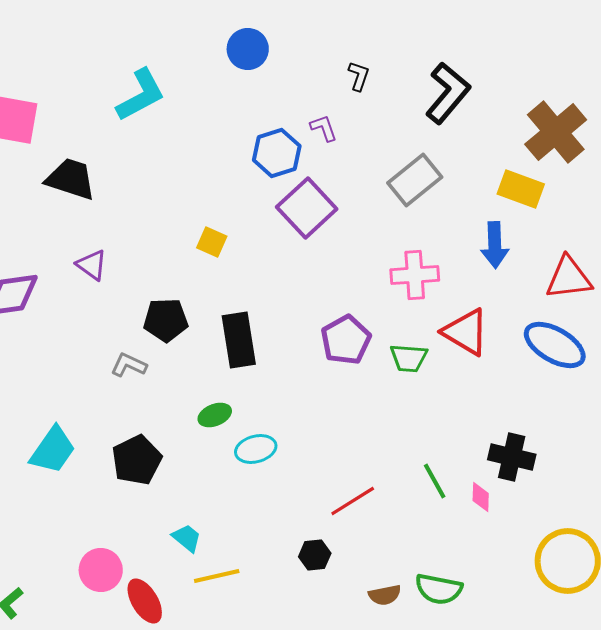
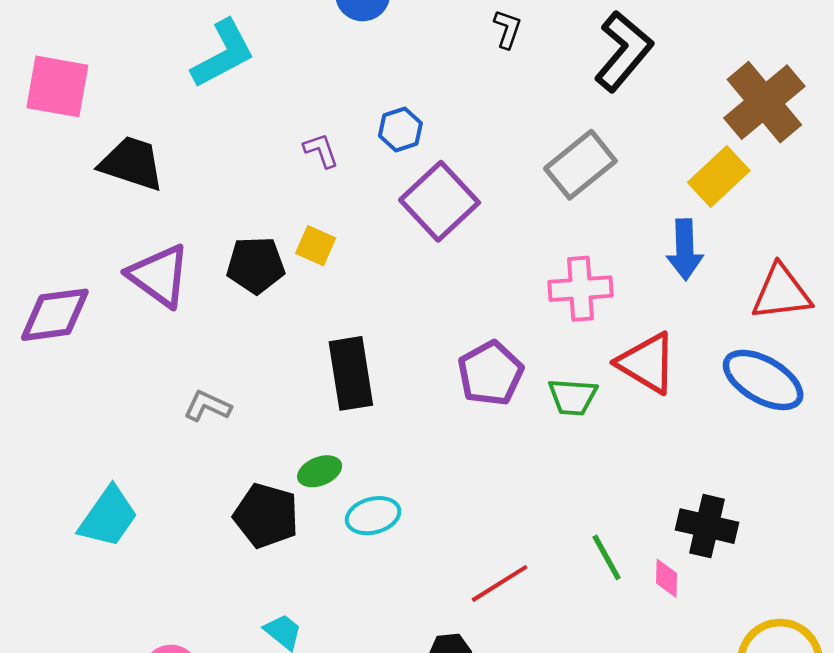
purple L-shape: (324, 128) -> (321, 150), moved
blue hexagon: (277, 153) -> (400, 130), size x0.7
yellow rectangle: (521, 189) -> (719, 176), turned -63
purple triangle: (92, 265) -> (159, 276), size x1.6
black pentagon: (166, 320) -> (256, 265), moved
black pentagon: (137, 460) -> (266, 516), moved, turned -30

